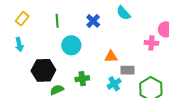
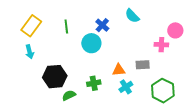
yellow rectangle: (22, 19) -> (31, 26), size x1.5
cyan circle: (71, 45) -> (91, 43), moved
orange triangle: (111, 57) -> (119, 70), moved
gray rectangle: (128, 70) -> (143, 65), moved

